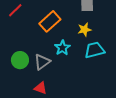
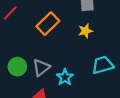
cyan star: (62, 48) -> (65, 77), moved
cyan trapezoid: (95, 50) -> (103, 65), moved

